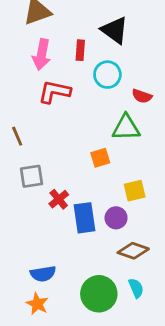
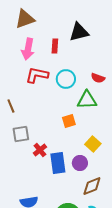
black triangle: (115, 30) -> (79, 32), turned -50
cyan circle: (107, 75) -> (66, 79), moved
yellow square: (135, 191) -> (93, 144), turned -35
brown diamond: (133, 251) -> (92, 186), turned -40

